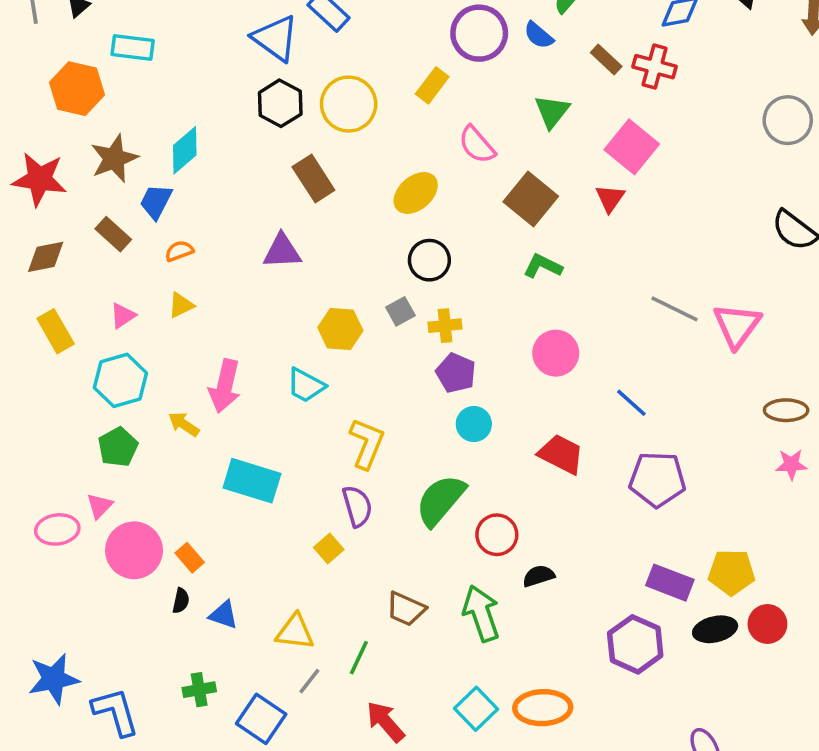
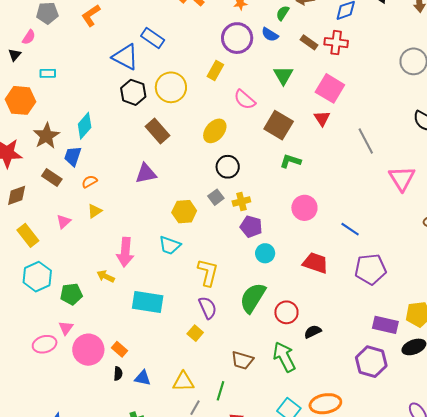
cyan rectangle: (133, 47) -> (48, 73), size x0.7
gray line: (674, 309) -> (366, 141), moved, turned 44
cyan hexagon: (120, 380) -> (37, 277), moved
green pentagon: (118, 447) -> (71, 294), turned 30

